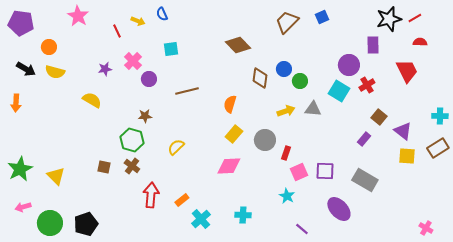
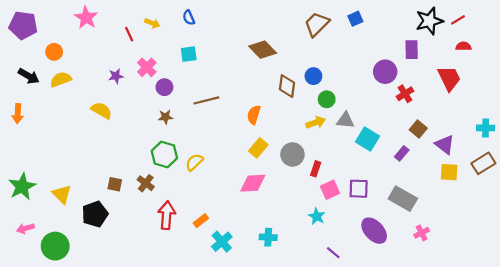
blue semicircle: (162, 14) -> (189, 18), moved
yellow semicircle: (55, 72) -> (61, 79), turned 144
green circle: (300, 81) -> (327, 99), moved
cyan square: (339, 91) -> (368, 139), moved
brown star: (145, 116) -> (166, 117), moved
green hexagon: (132, 140) -> (164, 154), moved
black pentagon: (86, 224) -> (95, 214), moved
pink cross: (426, 228) -> (422, 233), moved, turned 32

